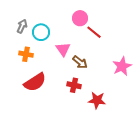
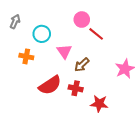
gray arrow: (22, 26) -> (15, 22), moved
brown arrow: (80, 62) -> (82, 65), turned 98
red semicircle: (35, 82) -> (50, 85), moved

